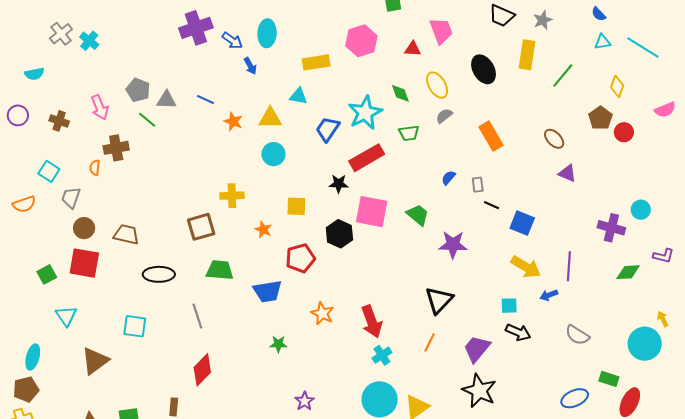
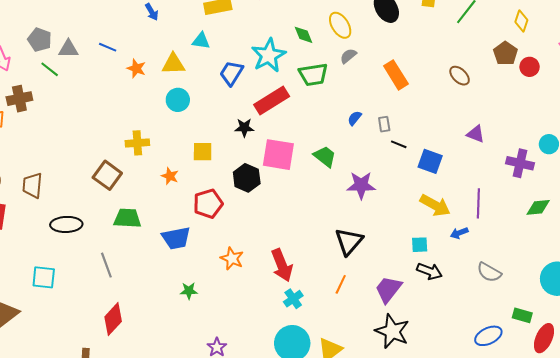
green trapezoid: (409, 133) -> (313, 75), size x1.4
purple triangle: (567, 173) -> (476, 134), moved
brown square: (201, 227) -> (107, 175), turned -36
brown trapezoid: (126, 235) -> (32, 185), turned -96

